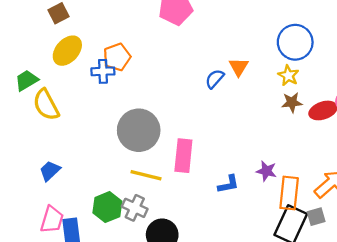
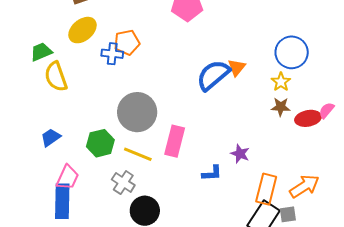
blue semicircle: (215, 79) -> (213, 75), size x1.8
purple star: (266, 171) -> (240, 154), moved
green hexagon: (107, 207) -> (100, 143), moved
pink trapezoid: (52, 220) -> (67, 177), moved

